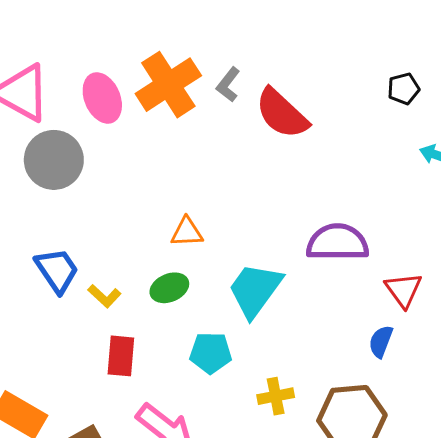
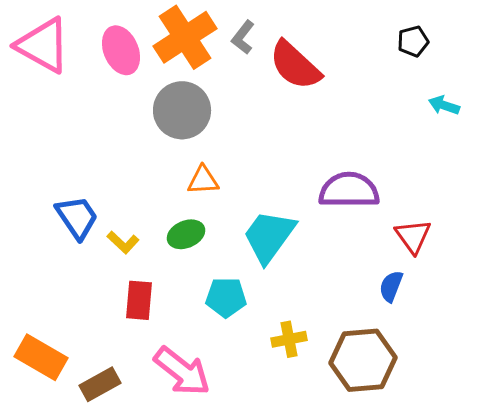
gray circle: (54, 160) -> (182, 110), moved

